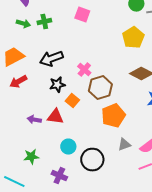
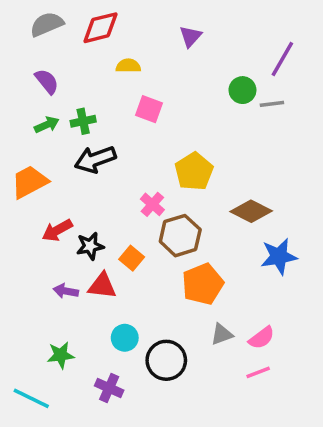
green arrow: (23, 24) -> (47, 125), turned -40
yellow pentagon: (133, 38) -> (194, 171), moved
black arrow: (51, 59) -> (95, 159), moved
red arrow: (18, 82) -> (57, 230), moved
black star: (57, 85) -> (90, 246), moved

